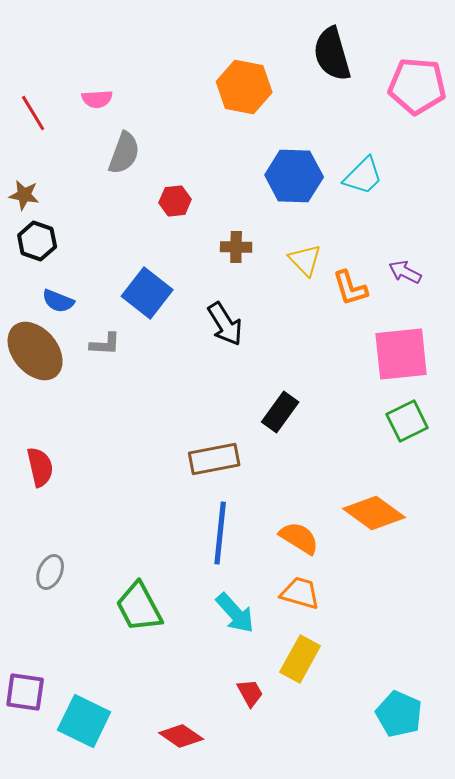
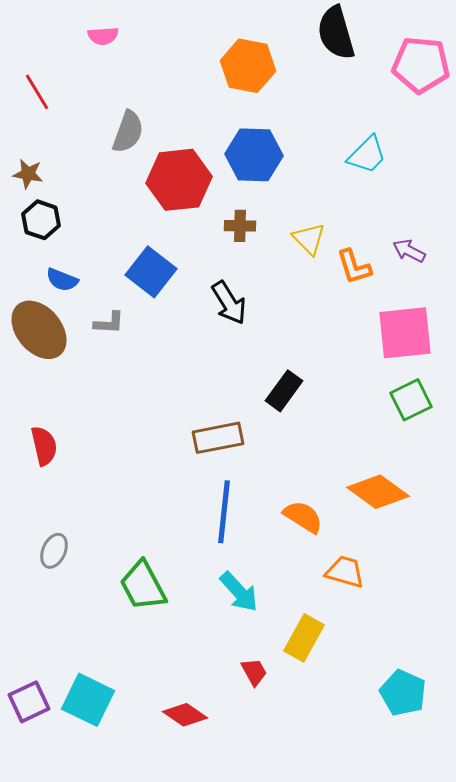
pink semicircle: (97, 99) -> (103, 36), moved
blue hexagon: (294, 176) -> (254, 155), moved
red hexagon: (175, 201) -> (179, 180), size x2.0
orange trapezoid: (300, 593) -> (345, 572), moved
purple square: (25, 692) -> (29, 702), moved, turned -33

